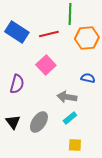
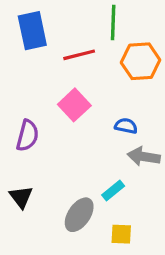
blue rectangle: (17, 32) -> (32, 31), moved, turned 45
blue semicircle: (88, 78) -> (126, 126), moved
gray arrow: (67, 97) -> (144, 157), moved
gray ellipse: (39, 122) -> (79, 215), moved

